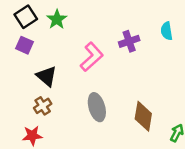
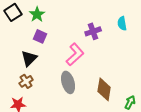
purple square: (25, 45) -> (40, 36), moved
pink L-shape: (92, 57) -> (75, 54), moved
black triangle: (46, 76) -> (29, 58), turned 36

